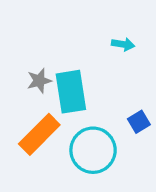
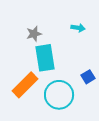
gray star: (39, 81) -> (34, 34), moved

